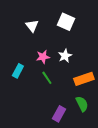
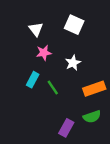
pink star: (43, 57) -> (44, 53), moved
cyan rectangle: (18, 71) -> (33, 80), moved
green semicircle: (82, 104) -> (92, 117), turned 98

